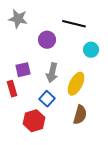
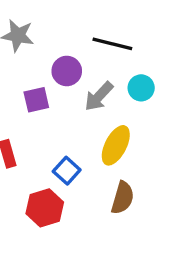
purple square: (23, 70) -> (36, 100), moved
gray arrow: (52, 73) -> (99, 96), moved, turned 30

